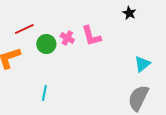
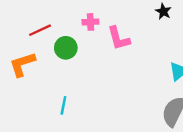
pink cross: (67, 38) -> (90, 22), moved, turned -32

